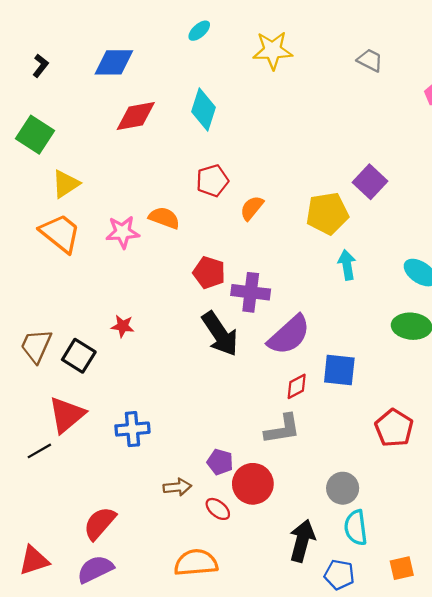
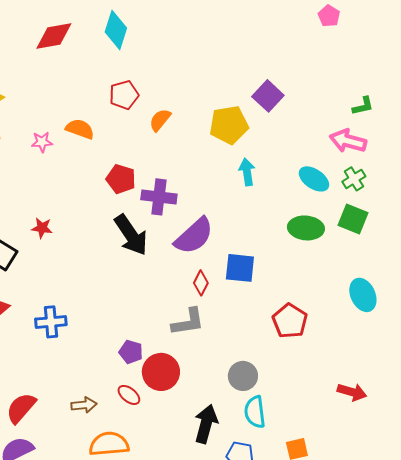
pink star: (123, 232) -> (42, 142), size x0.7
red diamond: (297, 386) -> (201, 283), turned -35
brown arrow: (177, 487) -> (84, 405), moved

